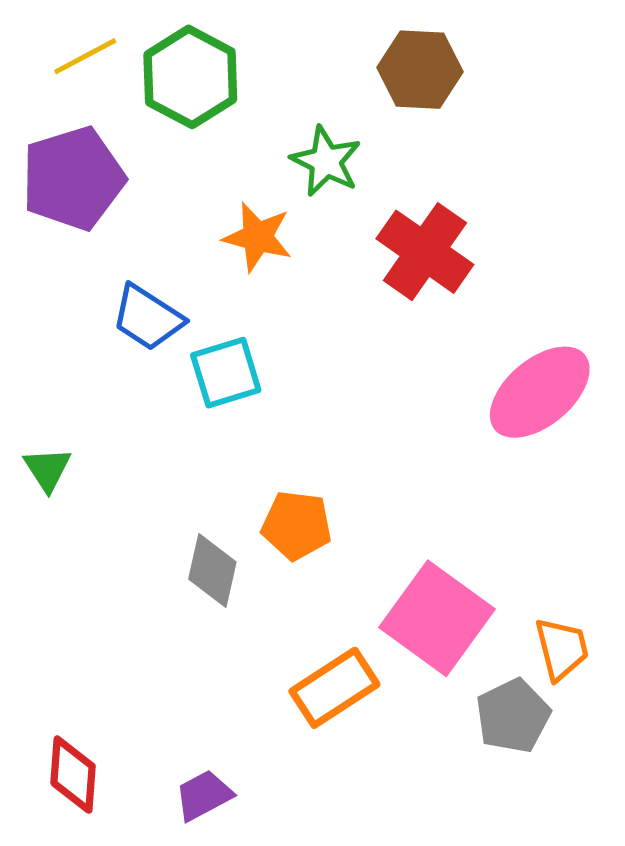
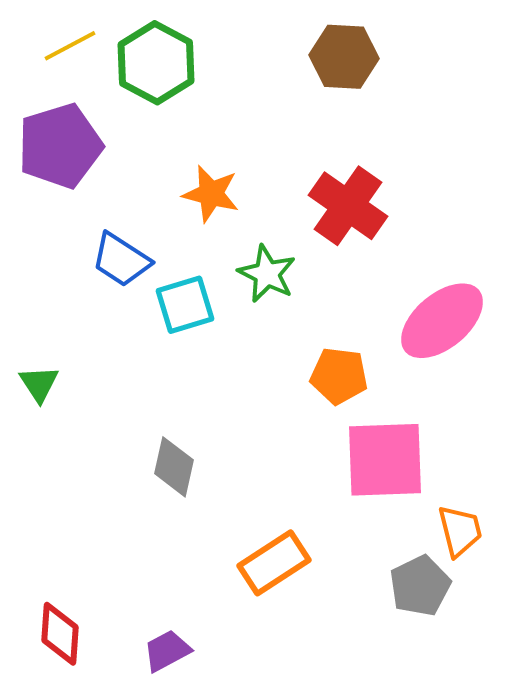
green star: (326, 161) -> (267, 274), moved
orange pentagon: (297, 525) -> (339, 376), moved
pink square: (437, 618) -> (385, 460), moved, turned -38

